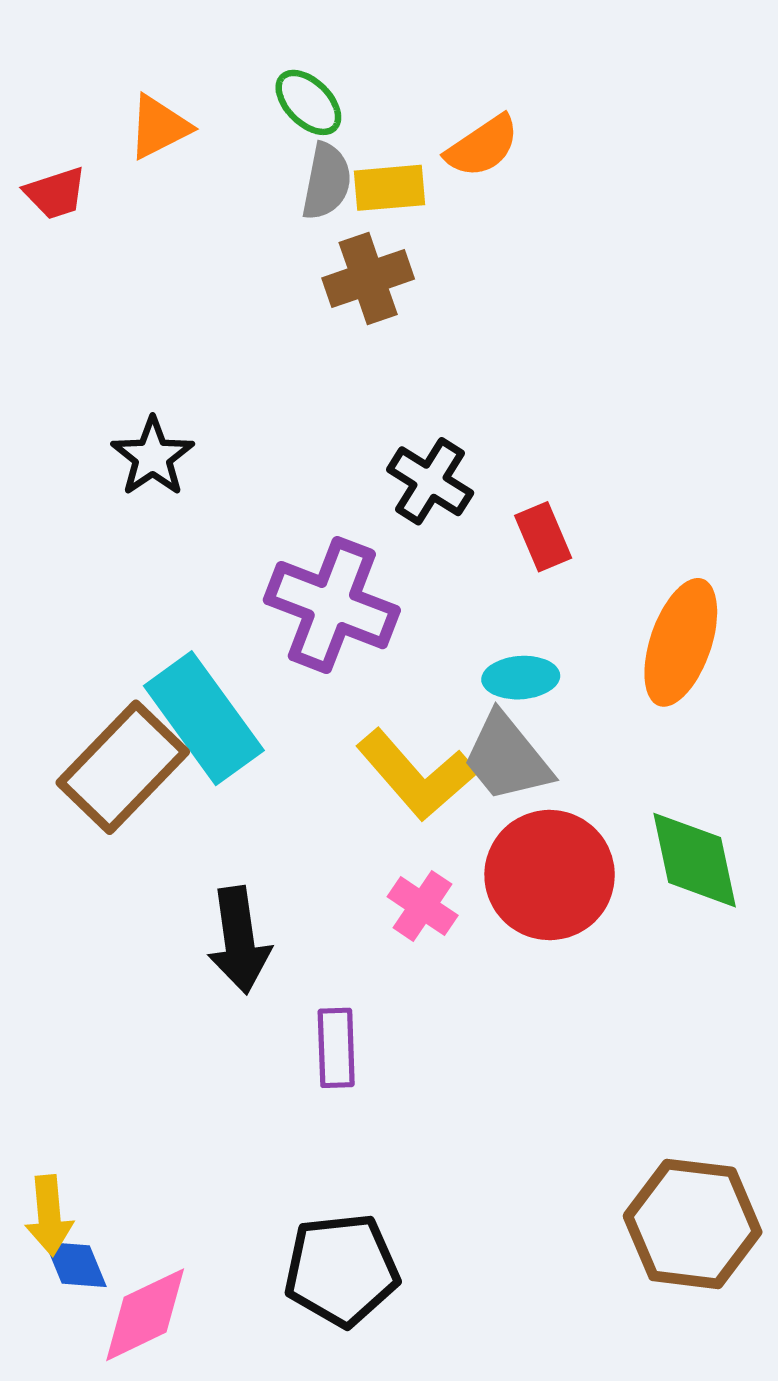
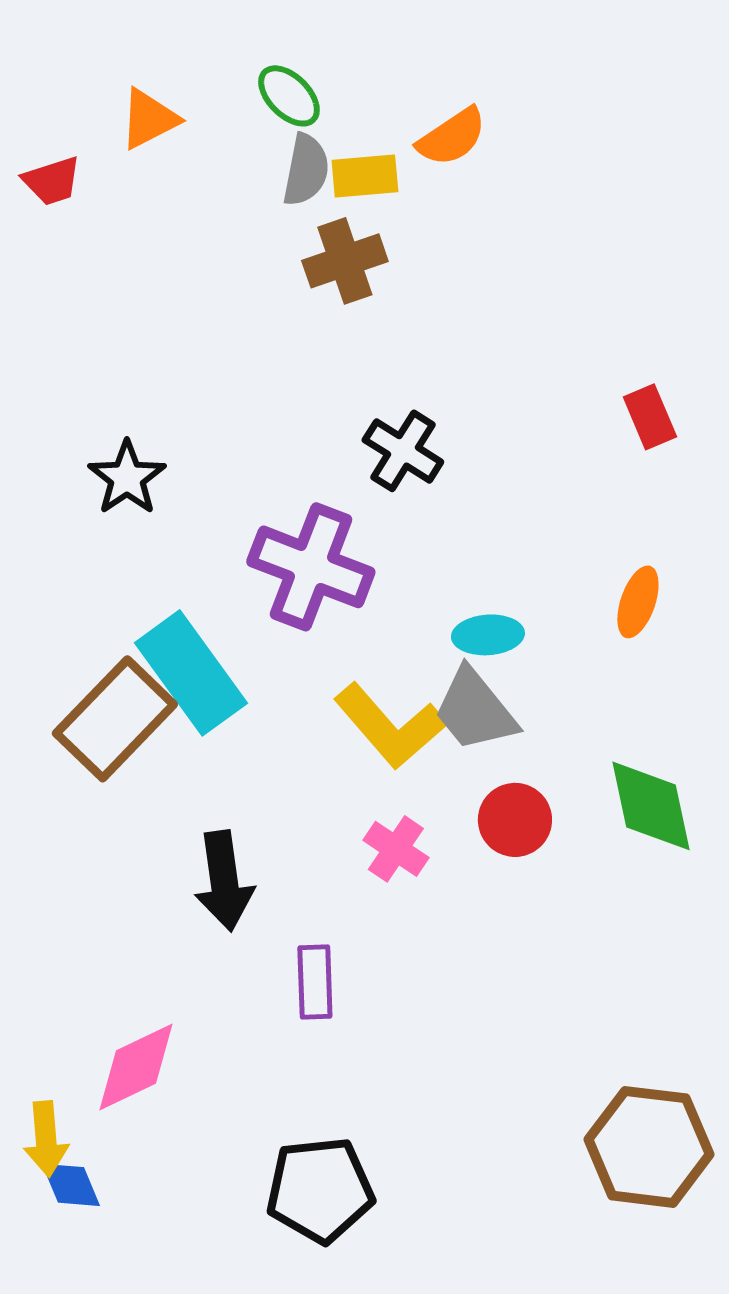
black star: (153, 457) -> (127, 478), moved
red rectangle: (543, 537) -> (650, 417), moved
orange ellipse: (681, 642) -> (638, 602), size x0.6
red circle: (550, 875) -> (515, 820), size x0.6
pink diamond: (145, 1315) -> (136, 1067), moved

